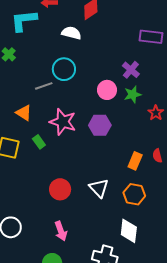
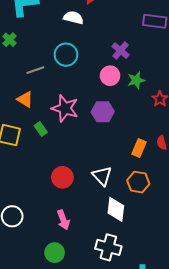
purple cross: (131, 70) -> (121, 51), moved
gray line: (44, 86) -> (35, 70), moved
white diamond: (129, 231) -> (116, 209), moved

